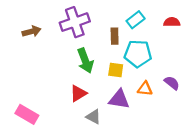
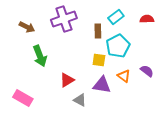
brown arrow: (32, 31) -> (27, 27), turned 42
cyan pentagon: (138, 54) -> (118, 46), turned -30
green arrow: (85, 61) -> (40, 56), moved
orange triangle: (145, 89) -> (124, 76), turned 32

